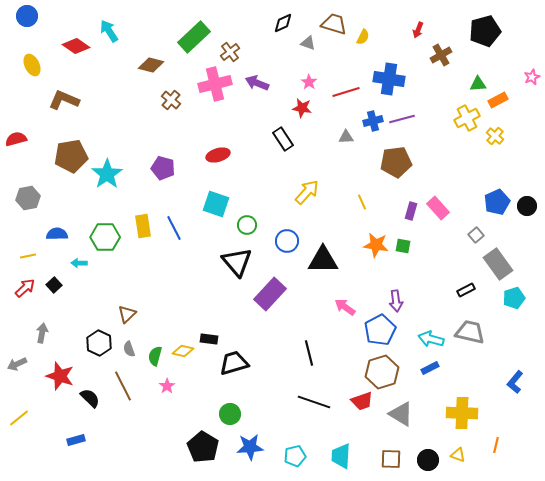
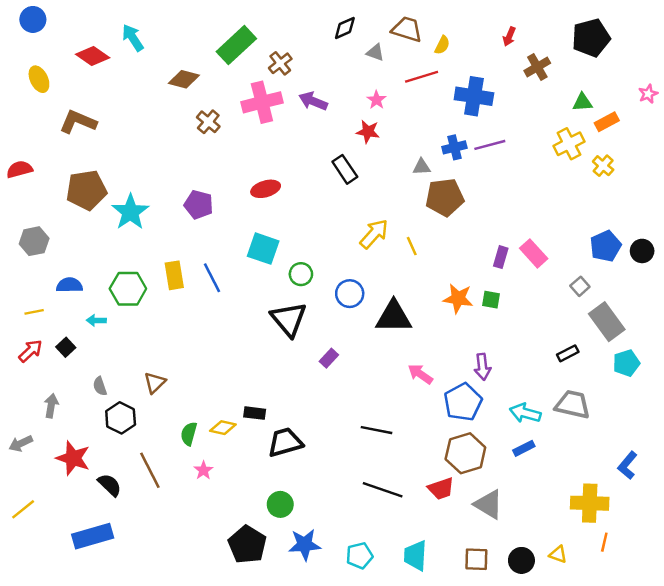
red line: (346, 92) -> (422, 77), moved
brown pentagon: (396, 162) -> (445, 197), moved
yellow line: (362, 202) -> (412, 246), moved
purple rectangle: (270, 294) -> (329, 358), size x0.5
gray semicircle: (129, 349) -> (100, 386), moved
black line: (309, 353) -> (376, 430), turned -65
yellow cross: (462, 413) -> (590, 503), moved
blue rectangle: (76, 440) -> (93, 536), size x1.8

